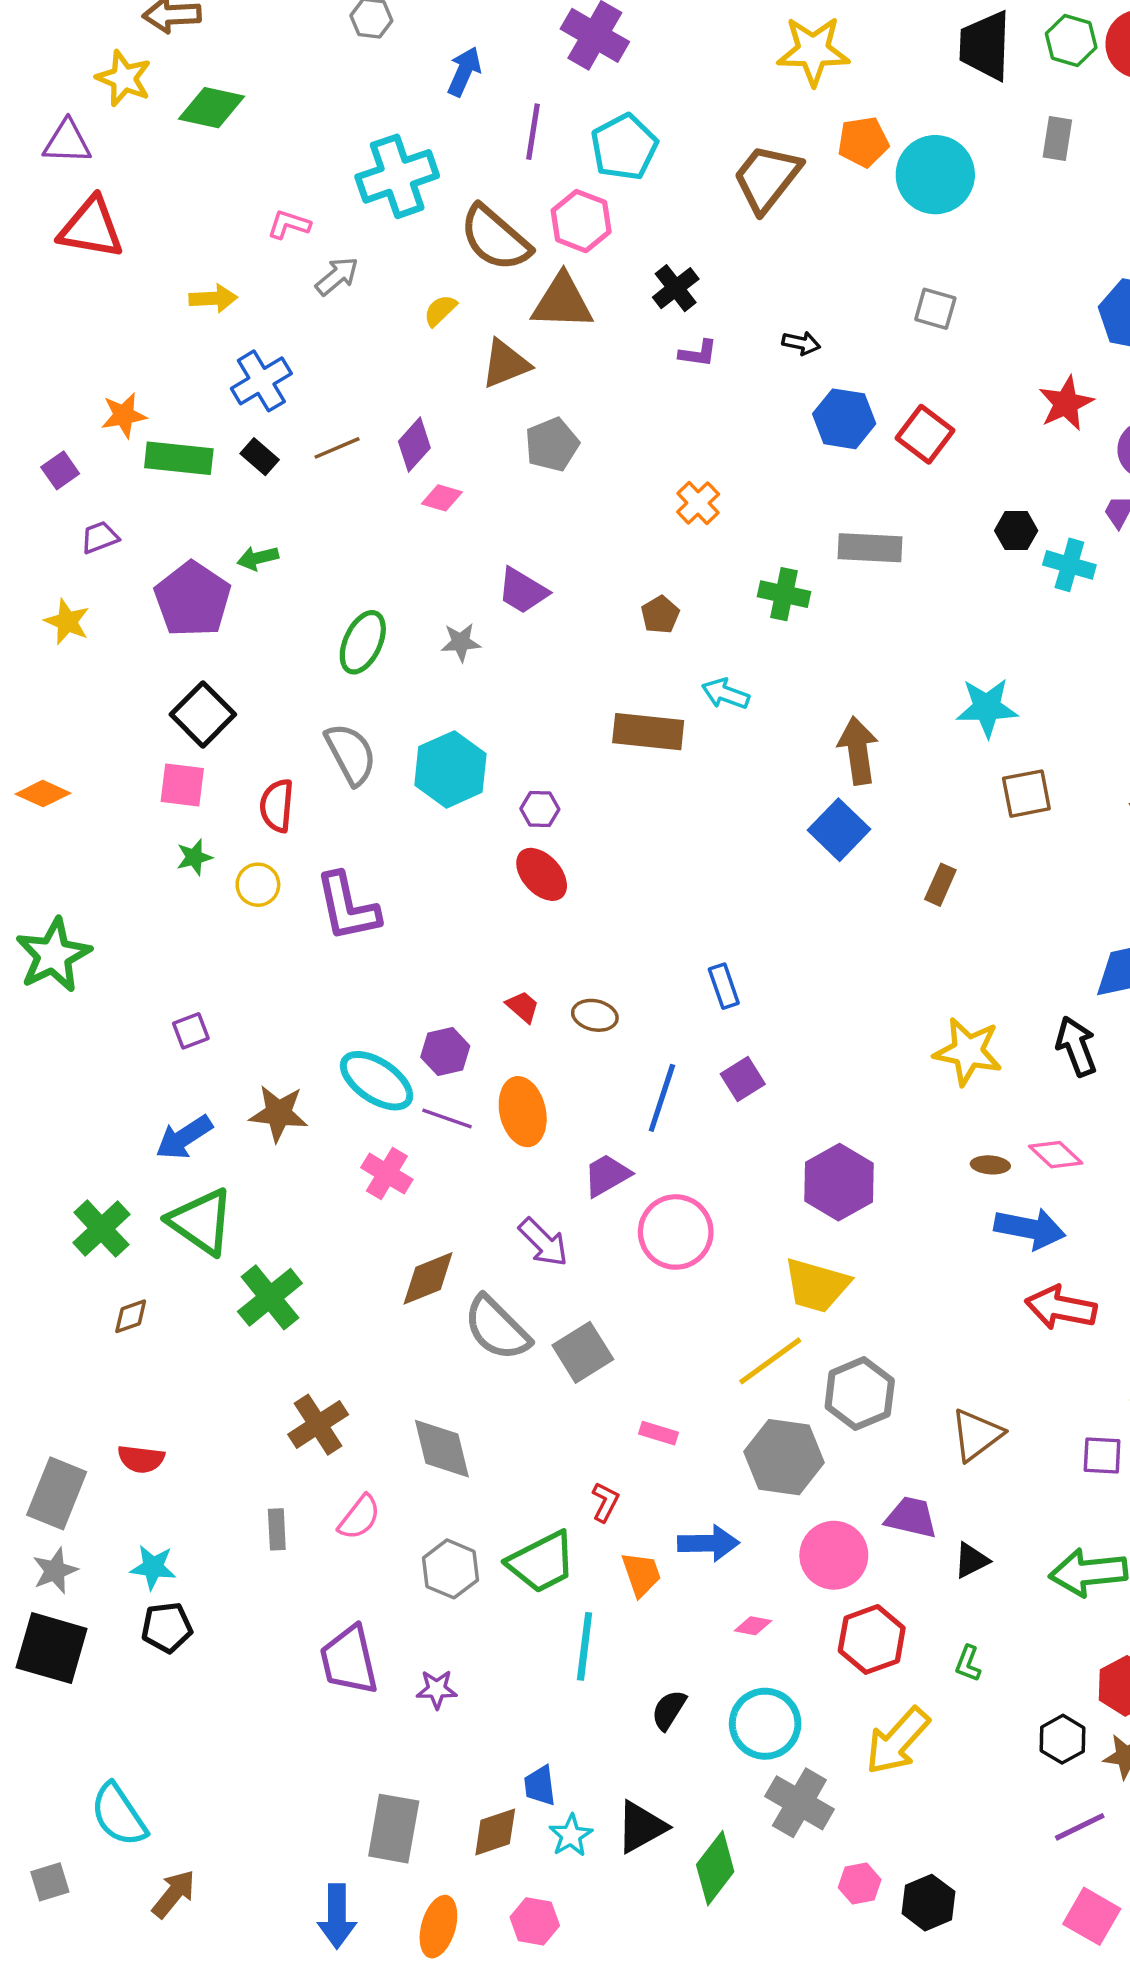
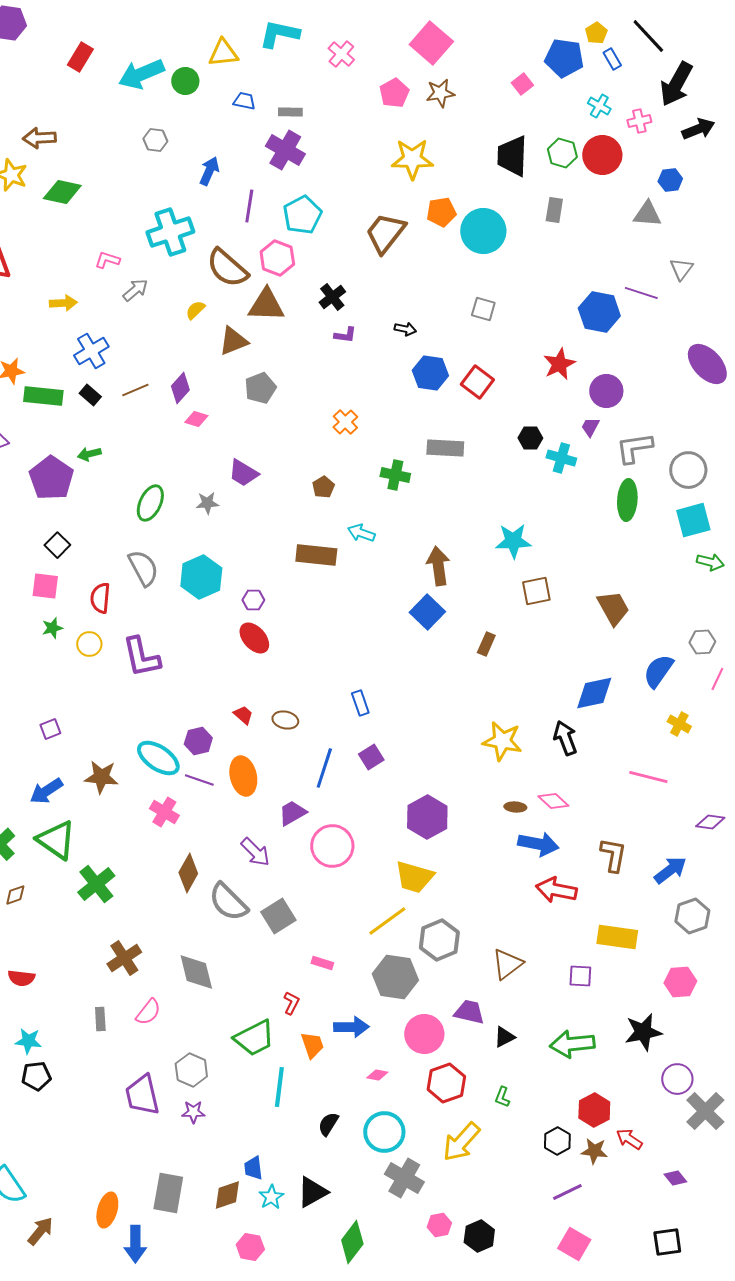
black square: (203, 714) -> (57, 545), size x0.7
brown diamond: (428, 1278) -> (188, 873), turned -39
gray hexagon: (450, 1569) -> (191, 1070), moved
green diamond: (715, 1868) -> (352, 1242), moved
orange ellipse: (438, 1927) -> (107, 1210), moved

